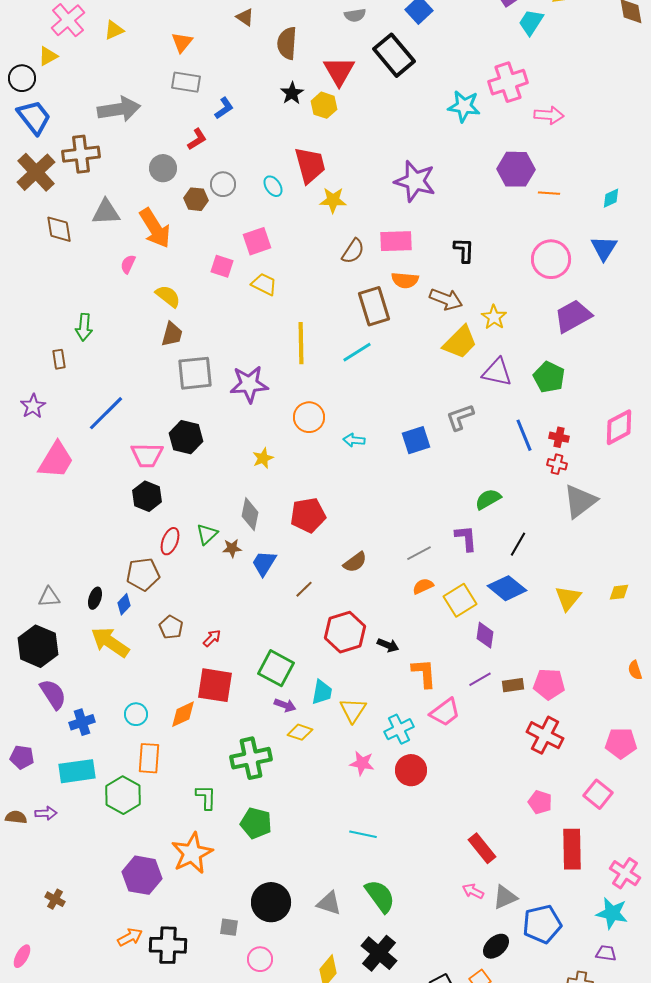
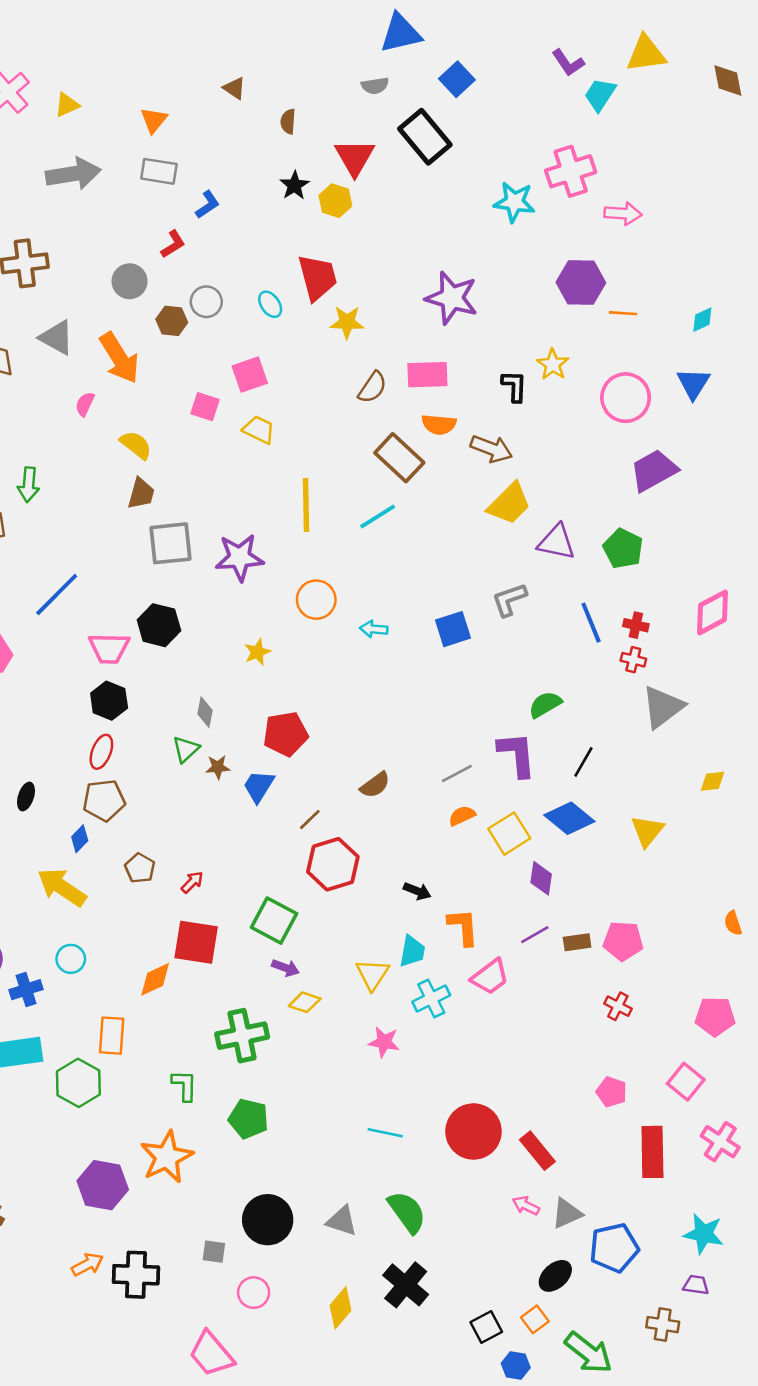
brown semicircle: (287, 43) -> (288, 121), size x0.6
gray arrow: (119, 109) -> (73, 174), moved
gray triangle: (106, 212) -> (57, 338), turned 32
brown rectangle: (374, 306) -> (399, 458), turned -30
yellow star: (494, 317) -> (553, 364), moved
gray diamond: (250, 514) -> (205, 712), moved, size x0.7
red pentagon: (308, 515) -> (286, 734), moved
purple L-shape: (466, 538) -> (517, 754), size x1.4
red ellipse: (170, 541) -> (101, 752), moved
yellow diamond: (619, 592) -> (713, 781), moved
black ellipse: (95, 598) -> (26, 797), moved
red hexagon: (345, 632) -> (333, 864), moved
cyan trapezoid: (322, 692) -> (412, 951), moved
cyan circle: (136, 714) -> (71, 959), moved
red cross: (545, 735) -> (618, 1006), size x0.6
red circle: (411, 770) -> (473, 1131), moved, size x1.4
pink cross: (625, 873) -> (720, 1142), moved

